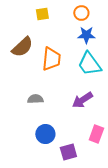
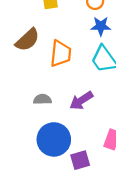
purple arrow: (82, 100) -> (81, 101), moved
blue circle: (45, 134) -> (54, 139), size x1.5

